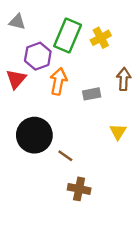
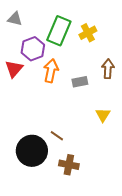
black circle: (34, 135) -> (32, 151), moved

